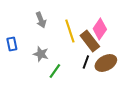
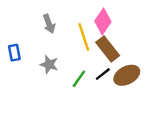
pink diamond: (100, 29) -> (103, 21), moved
black line: (86, 62) -> (103, 74), turned 32
green line: (55, 71) -> (79, 79), moved

